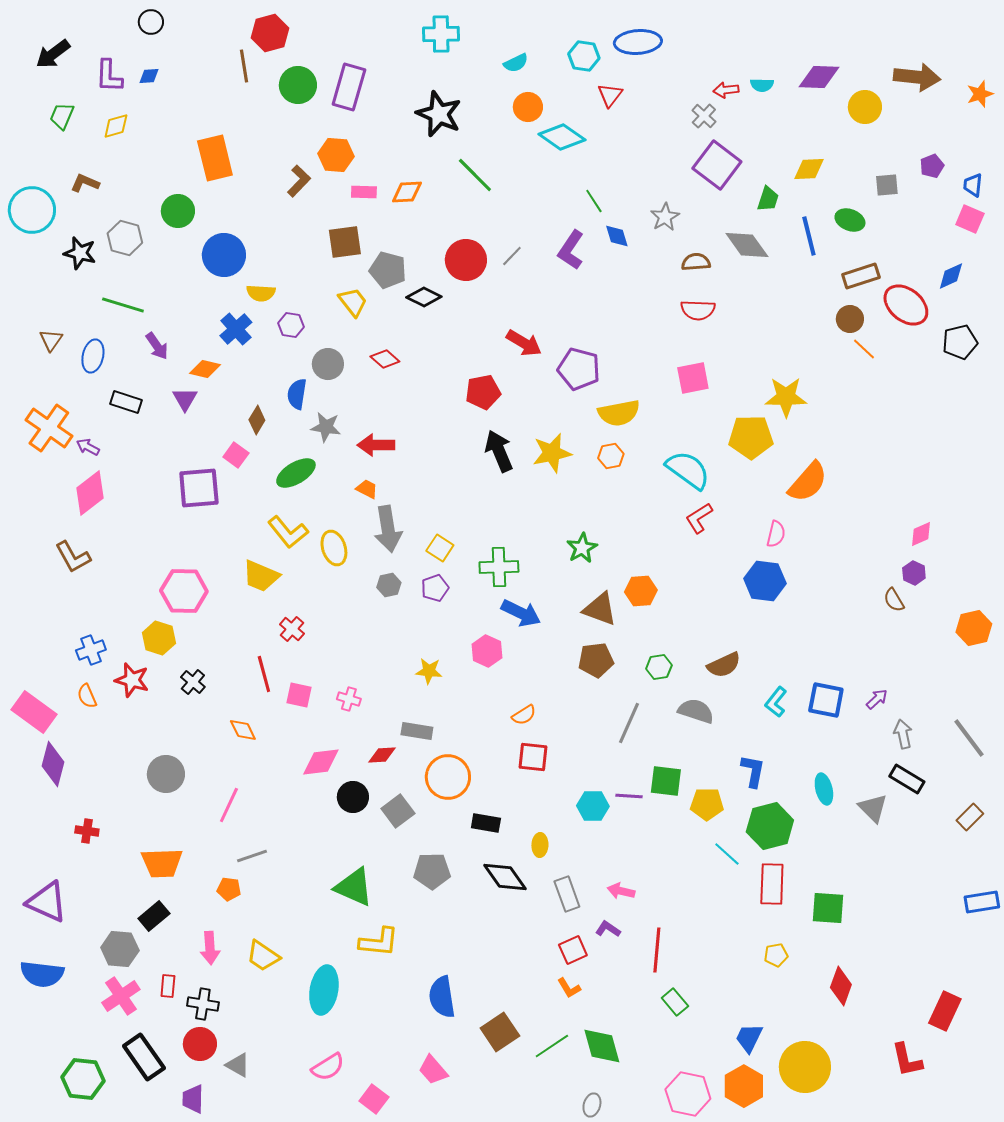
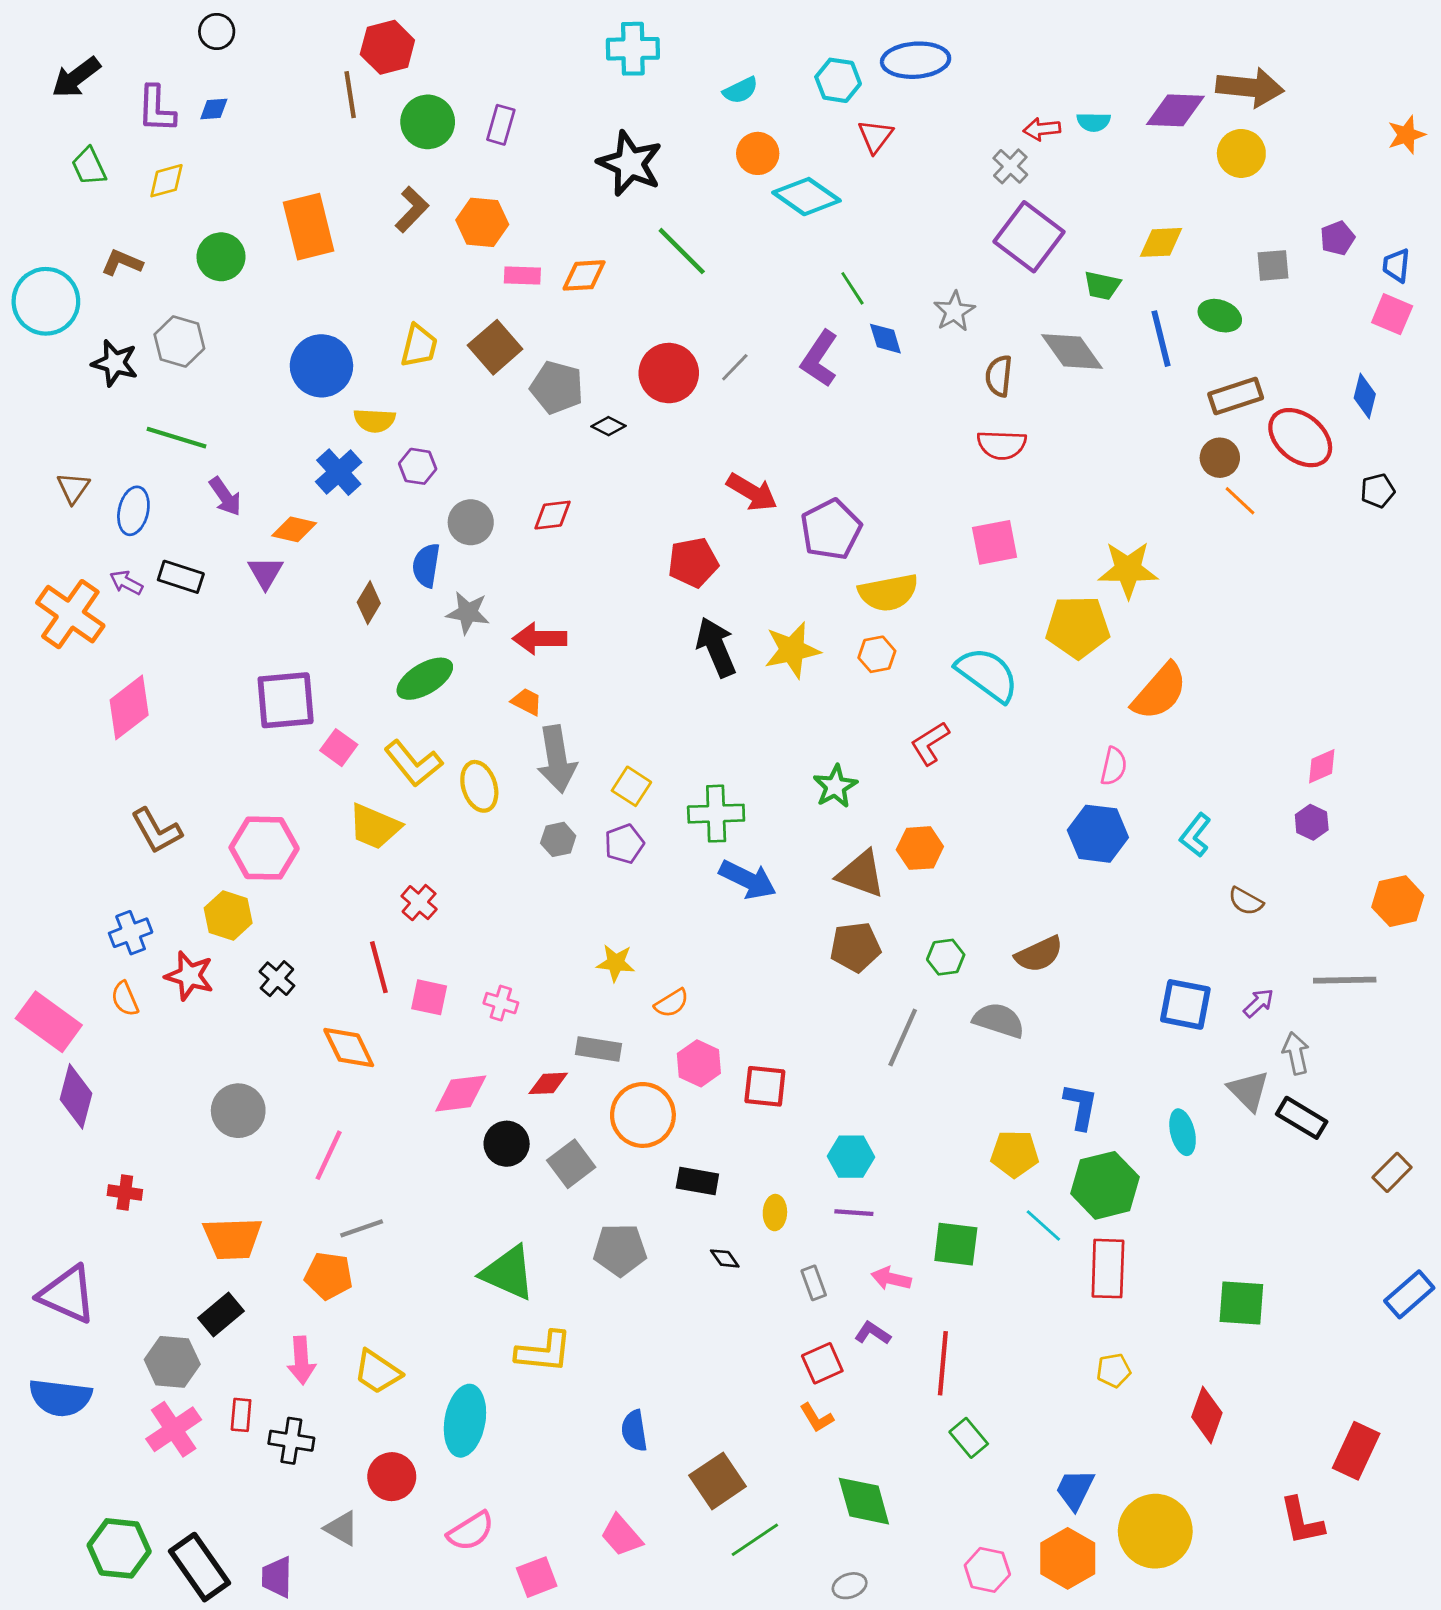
brown arrow: (917, 77) -> (1250, 87), moved
purple rectangle: (349, 87) -> (501, 125), size x0.6
green trapezoid: (62, 116) -> (89, 166), turned -48
brown L-shape: (299, 181) -> (412, 209), moved
green trapezoid: (768, 199) -> (1102, 285), turned 84
green circle: (178, 211) -> (221, 257), moved
brown square: (345, 242) -> (495, 347), turned -33
brown semicircle: (696, 262) -> (999, 376), turned -80
blue diamond: (951, 276) -> (1365, 396), turned -52
black diamond: (424, 297) -> (608, 426), size x0.7
yellow trapezoid: (353, 302) -> (419, 346), moved, turned 52
black pentagon: (960, 342) -> (1378, 491), size x0.7
red diamond: (385, 359) -> (553, 515), turned -48
purple pentagon: (579, 369) -> (831, 529), turned 30
purple arrow: (88, 447) -> (126, 583), moved
pink square: (236, 455) -> (339, 748), moved
red L-shape: (699, 518) -> (930, 743), moved
brown L-shape: (73, 557) -> (156, 831), moved
brown semicircle: (894, 600) -> (1246, 901), moved, turned -30
pink hexagon: (487, 651) -> (699, 1063), moved
cyan L-shape: (776, 702) -> (1195, 835), moved
orange semicircle: (524, 715) -> (672, 1003), moved
orange diamond: (243, 730) -> (349, 1048), size x1.4
gray line: (969, 738) -> (1345, 980), moved, turned -54
green square: (666, 781) -> (956, 1244), moved
purple line: (629, 796) -> (854, 1213), moved
gray triangle: (873, 808) -> (1249, 1091), moved
black diamond: (505, 877) -> (725, 1258), size x0.5
orange pentagon: (229, 889) -> (329, 1276), size x1.4
gray rectangle: (567, 894) -> (814, 1283), size x0.7
blue rectangle: (982, 902) -> (1409, 1294), turned -32
green square: (828, 908) -> (1241, 1303), moved
blue semicircle: (442, 997) -> (634, 1431), size x0.7
red circle: (200, 1044) -> (392, 1477), moved
green line: (552, 1046) -> (755, 1540), moved
black rectangle: (144, 1057) -> (199, 1567), moved
pink hexagon: (688, 1094) -> (987, 1570), size x0.7
pink square: (374, 1099) -> (537, 1577), turned 32
gray ellipse: (592, 1105) -> (850, 1586), turned 55

